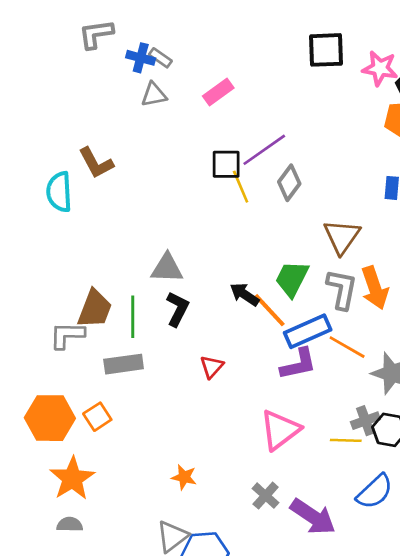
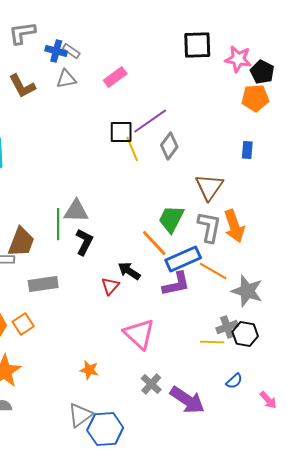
brown L-shape: (96, 163) -> (22, 86), moved
black arrow: (245, 294) -> (129, 271), moved
green line: (133, 317) -> (58, 224), moved
pink triangle: (280, 430) -> (139, 334), moved, turned -40
blue semicircle: (375, 492) -> (234, 381), size x0.6

